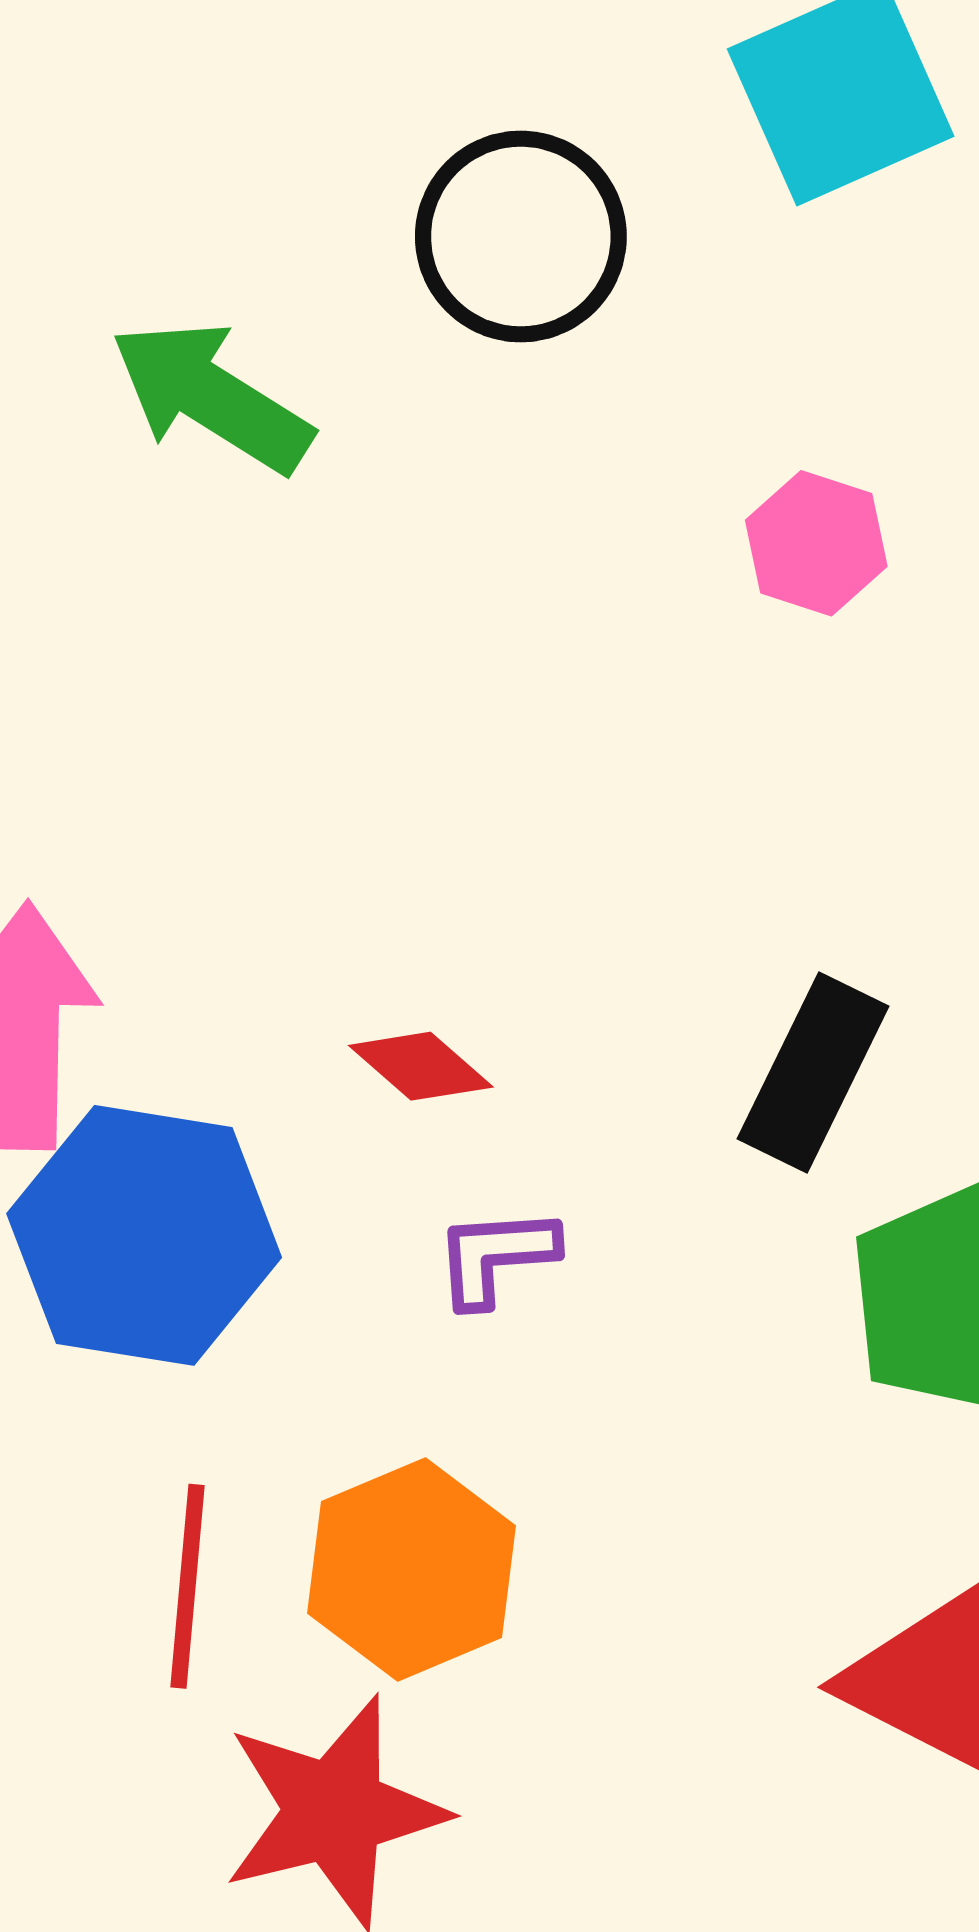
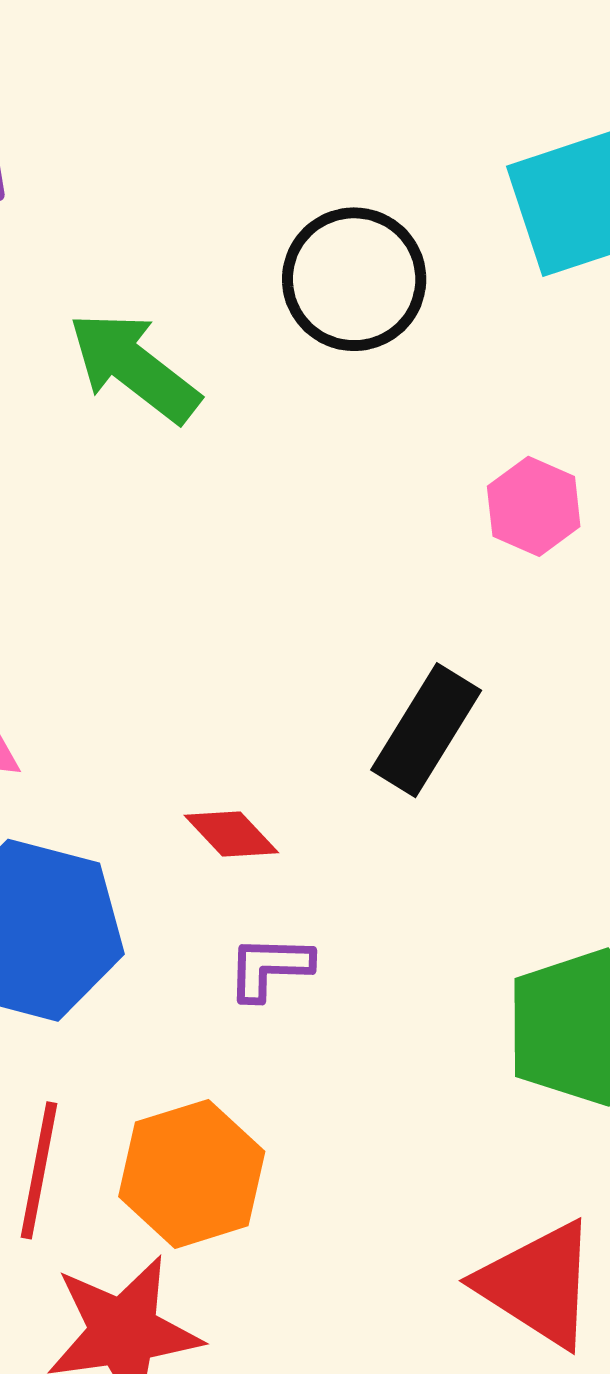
black rectangle: (813, 1072) -> (426, 730), moved

